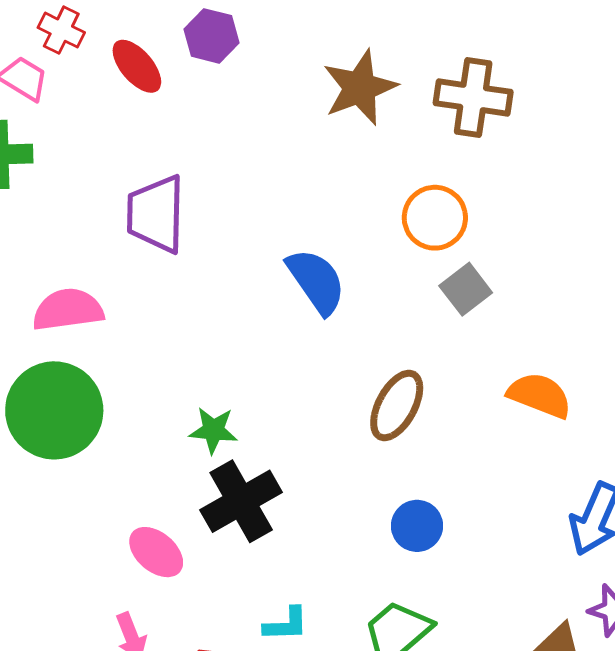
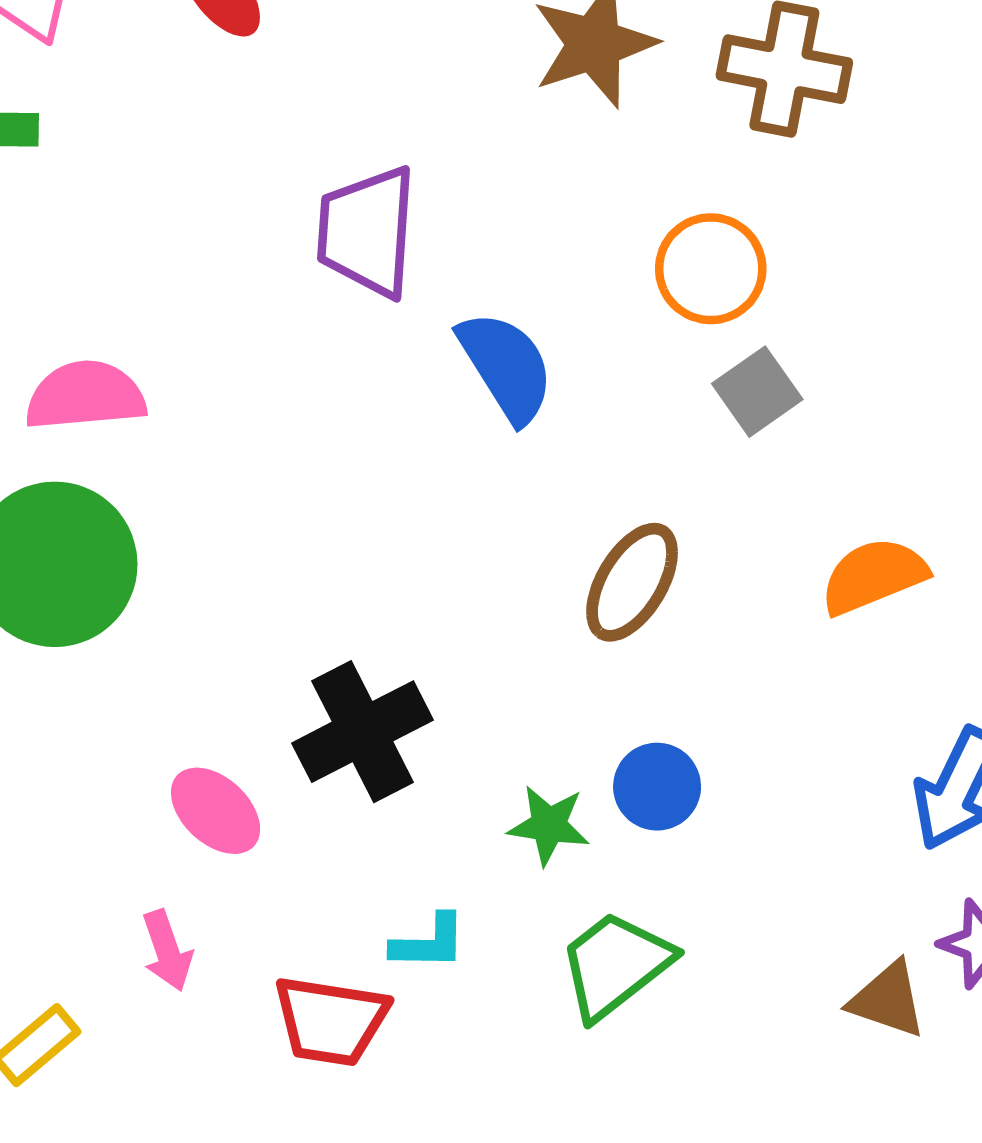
purple trapezoid: (156, 214) -> (367, 232), moved
orange semicircle: (540, 395) -> (874, 576), turned -46
green star: (213, 430) -> (549, 825), moved

